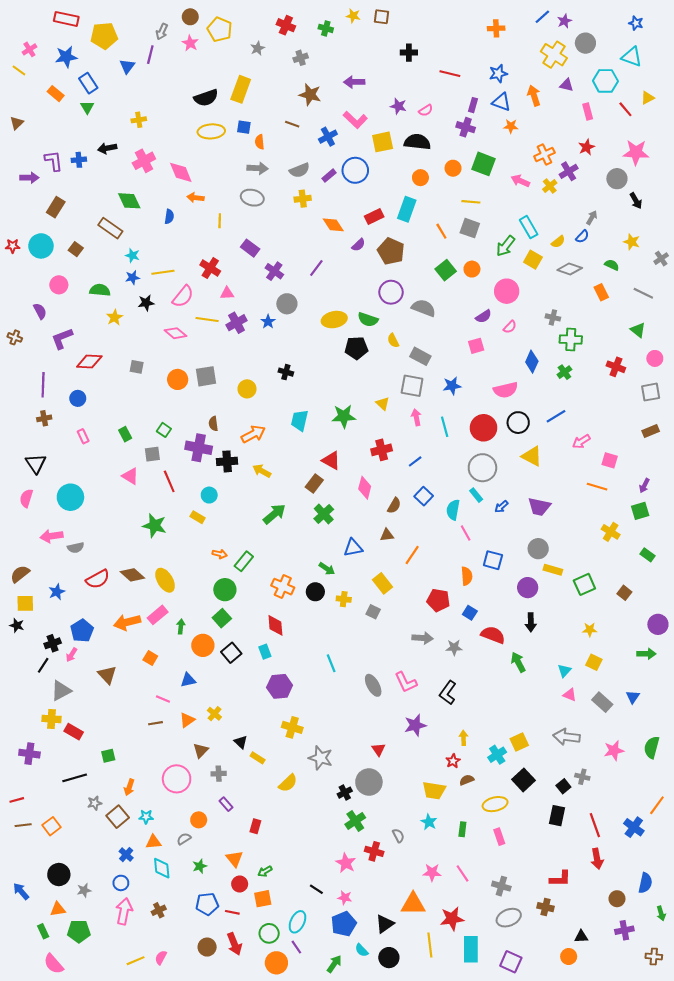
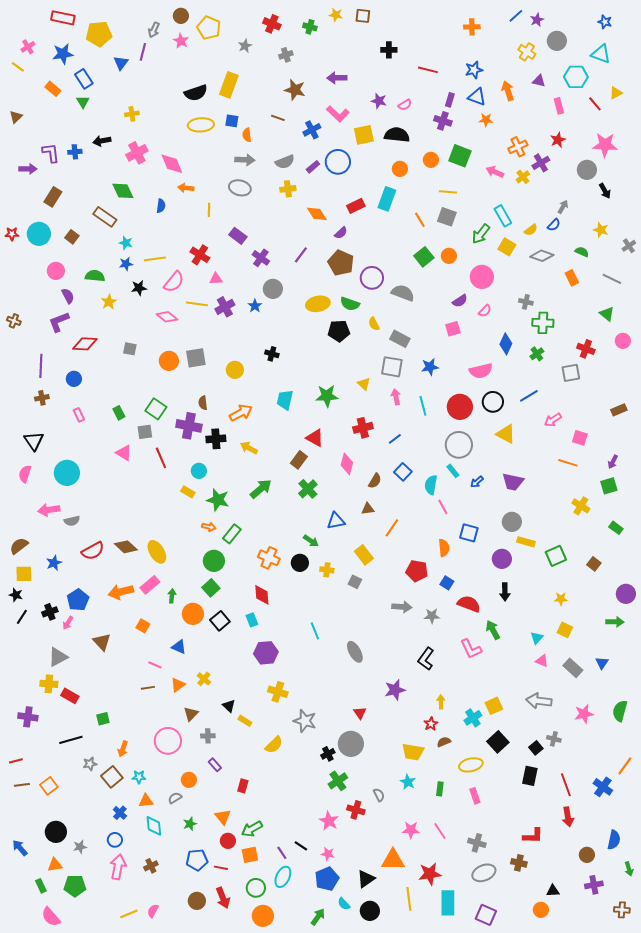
yellow cross: (554, 55) -> (527, 52), size x0.7
brown pentagon: (391, 251) -> (341, 263), moved
purple semicircle: (40, 311) -> (68, 296), moved
gray square: (651, 392) -> (571, 373), moved
green square: (164, 430) -> (156, 409), size x1.5
green star: (155, 526) -> (218, 500), moved
black line: (43, 665) -> (22, 617), moved
blue triangle: (188, 680) -> (179, 647), turned 35
pink L-shape: (406, 682) -> (471, 649), moved
green arrow: (265, 871) -> (252, 829), size x1.5
purple line: (296, 947) -> (282, 853), moved

